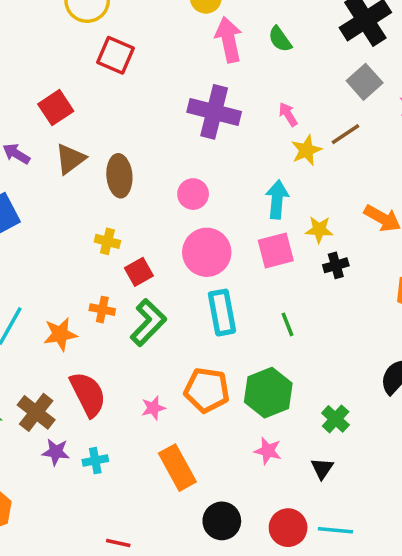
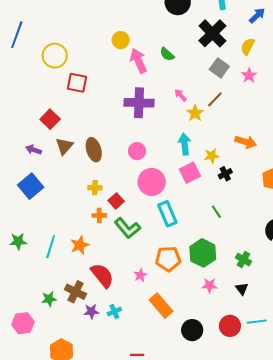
orange cross: (102, 310) -> (99, 215), moved
green L-shape: (148, 323) -> (127, 228), turned 108
green line: (288, 324) -> (216, 212), moved

